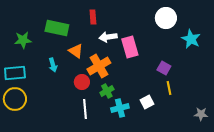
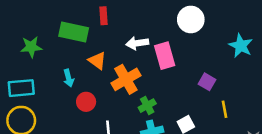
red rectangle: (93, 17) -> (104, 16), moved
white circle: (166, 18) -> (191, 19), moved
red circle: (82, 82) -> (86, 102), moved
yellow line: (169, 88) -> (224, 109), moved
green cross: (107, 91) -> (147, 106), moved

